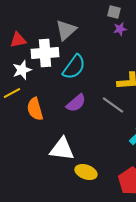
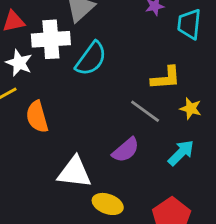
white star: (22, 70) -> (19, 63), turned -30
purple semicircle: (76, 103) -> (126, 150), moved

